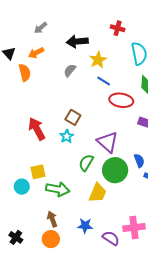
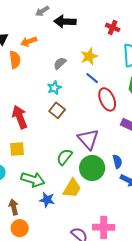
gray arrow: (41, 28) -> (42, 11), moved
black arrow: (77, 41) -> (65, 22), moved
red ellipse: (121, 100) -> (107, 99), turned 50
cyan star: (67, 136) -> (54, 88), moved
yellow square: (38, 172) -> (17, 149), moved
brown arrow: (52, 219) -> (14, 207), moved
blue star: (85, 226) -> (47, 200), moved

